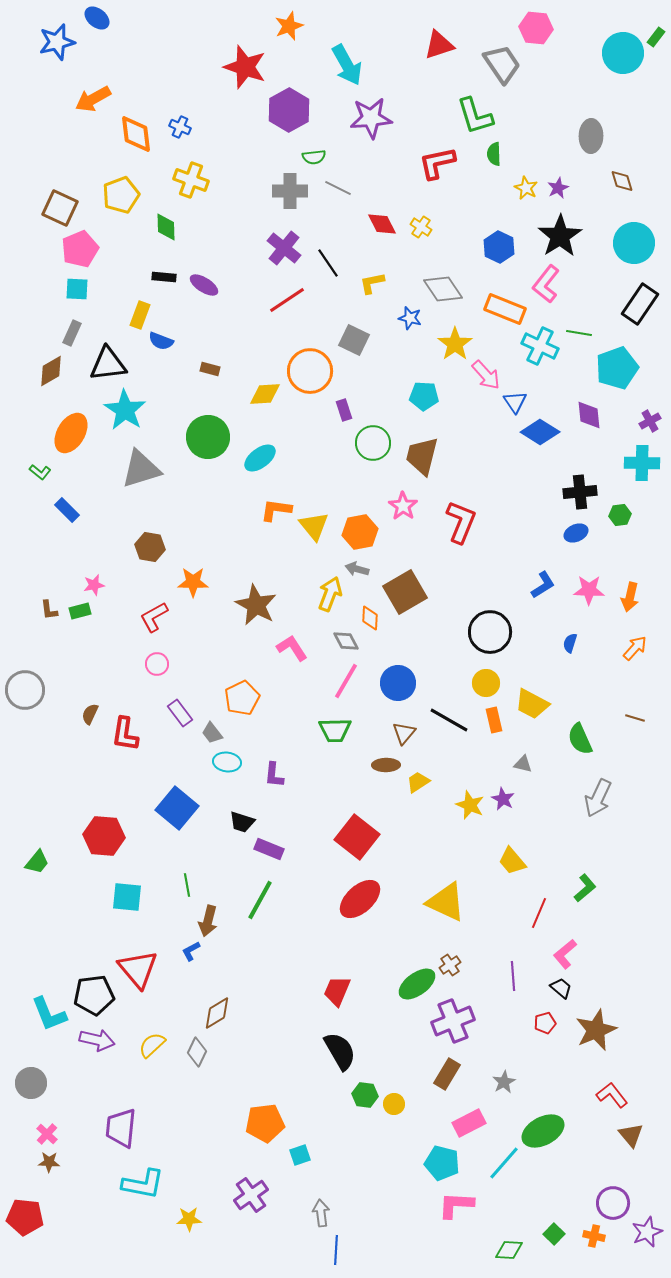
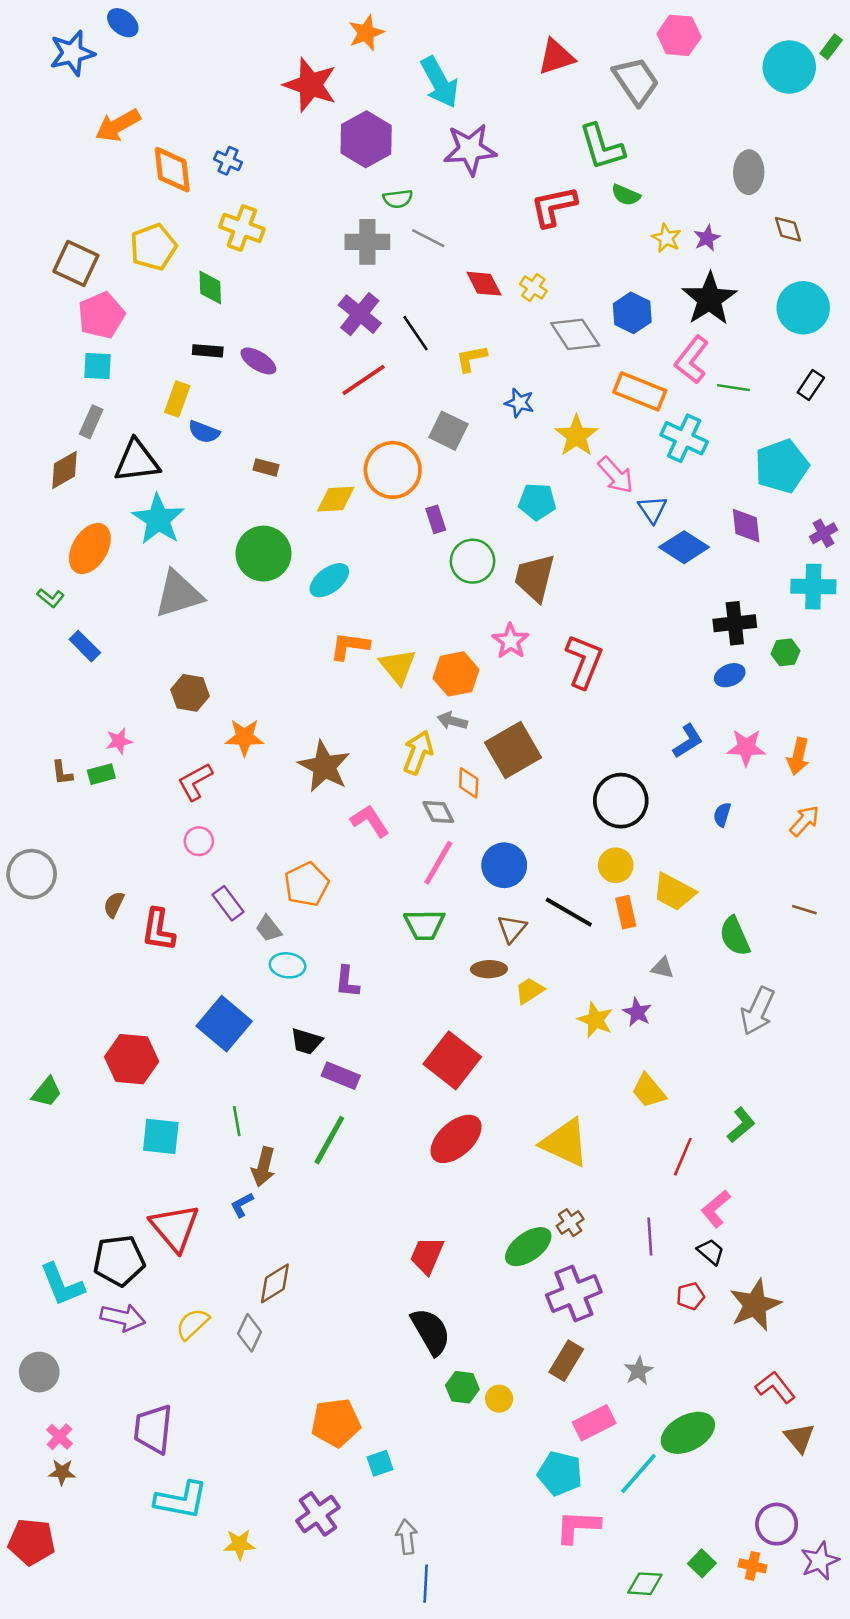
green semicircle: (494, 154) -> (626, 195), turned -65
gray diamond: (443, 289) -> (575, 334), moved
black rectangle: (640, 304) -> (811, 385), size x0.6
green line: (579, 333) -> (734, 388), moved

